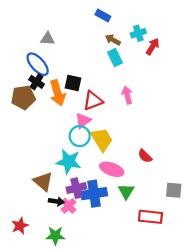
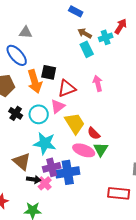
cyan cross: (138, 33) -> (106, 37), moved
red arrow: (153, 46) -> (121, 26), moved
black cross: (37, 82) -> (16, 113), moved
cyan circle: (80, 136) -> (39, 114), moved
red semicircle: (145, 156) -> (94, 133), moved
green triangle: (126, 191) -> (101, 149), moved

